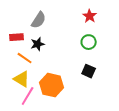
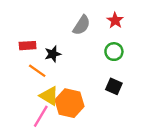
gray semicircle: (39, 20) -> (82, 25), moved
yellow triangle: (22, 79) -> (49, 96), moved

